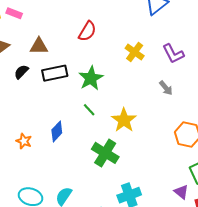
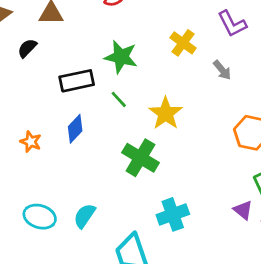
yellow cross: (135, 52) -> (183, 43), moved
black rectangle: (55, 73) -> (77, 81), moved
green star: (91, 78) -> (121, 57), turned -30

